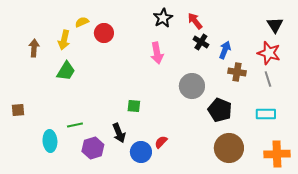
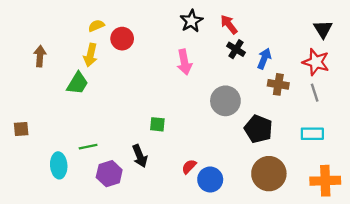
yellow arrow: (64, 40) -> (90, 55), moved
blue circle: (141, 152) -> (210, 179), moved

